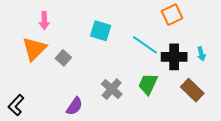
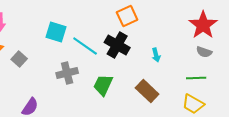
cyan line: (145, 45) -> (85, 46), moved
black cross: (174, 57) -> (117, 45), moved, turned 30
gray cross: (112, 89) -> (67, 73), moved, turned 35

